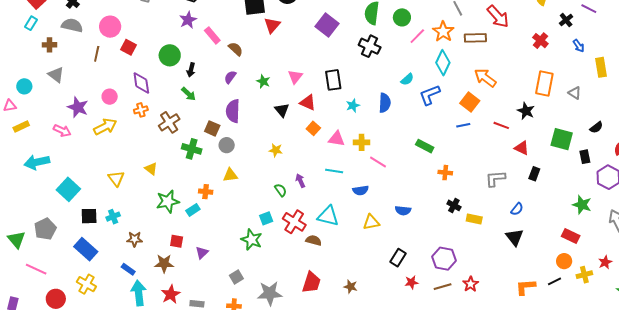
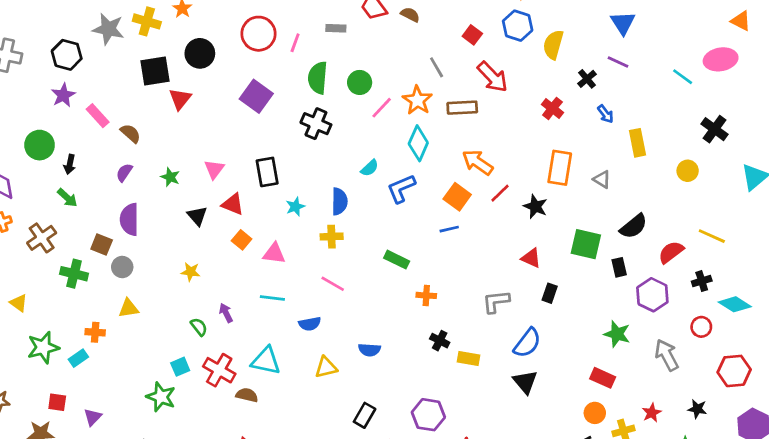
red line: (501, 125) -> (500, 193), moved, turned -63
black semicircle: (596, 127) -> (634, 226), size x1.5
yellow cross: (362, 142) -> (332, 237), moved
blue semicircle: (517, 209) -> (527, 343), size x1.6

